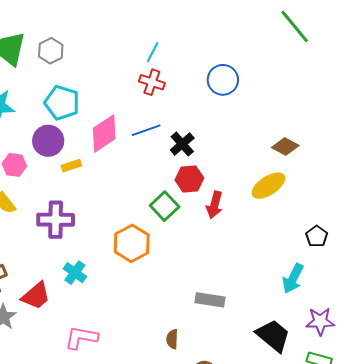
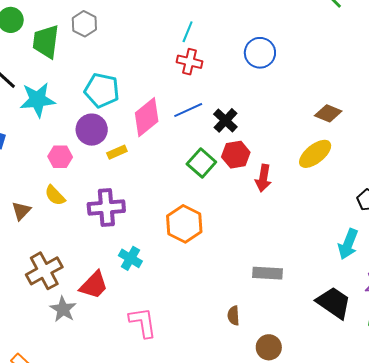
gray hexagon: (51, 51) -> (84, 24), moved
green square: (165, 206) -> (201, 163), moved
pink L-shape: (81, 338) -> (143, 322), turned 76

